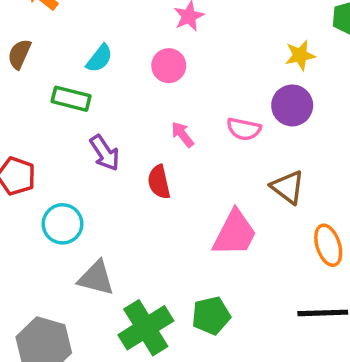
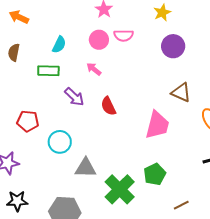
yellow star: (300, 55) -> (162, 13), moved
pink semicircle: (244, 129) -> (124, 35), moved
pink arrow: (182, 134) -> (94, 69), moved

